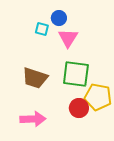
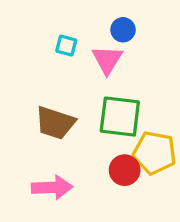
blue circle: (59, 18) -> (123, 30), moved

